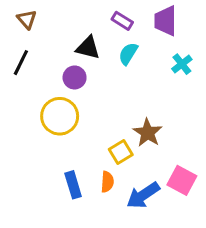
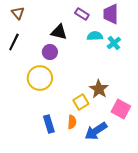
cyan semicircle: (128, 54) -> (95, 36), moved, turned 56
cyan cross: (182, 64) -> (114, 43), moved
pink square: (182, 180) -> (121, 109), moved

